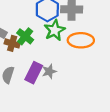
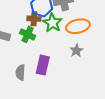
brown cross: (12, 43) -> (34, 19), moved
gray star: (49, 71) -> (76, 51), moved

